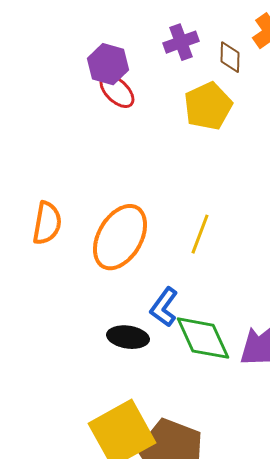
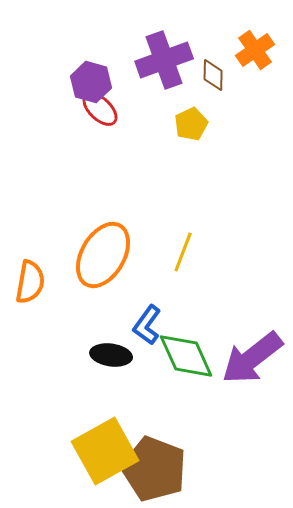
purple cross: (181, 42) -> (164, 60), size x1.6
yellow pentagon: (208, 106) -> (191, 124), size x0.7
orange semicircle: (47, 223) -> (30, 282), moved

